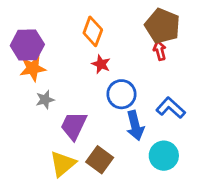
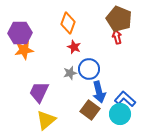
gray star: (45, 100) -> (70, 73), moved
blue L-shape: (171, 108) -> (125, 99), moved
purple trapezoid: (74, 126) -> (39, 92), moved
brown square: (100, 160) -> (90, 110), moved

